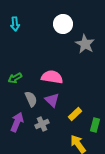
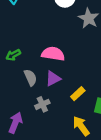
purple triangle: (52, 100) -> (53, 79), turned 49
purple arrow: (17, 122) -> (15, 123), moved

